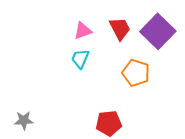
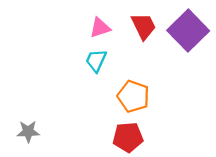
orange pentagon: (136, 73) -> (133, 96), moved

